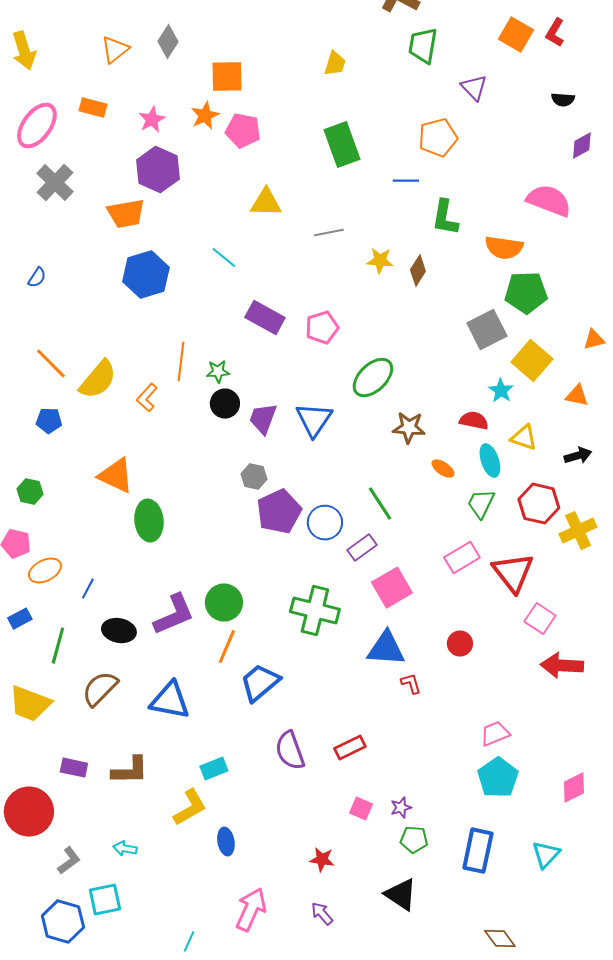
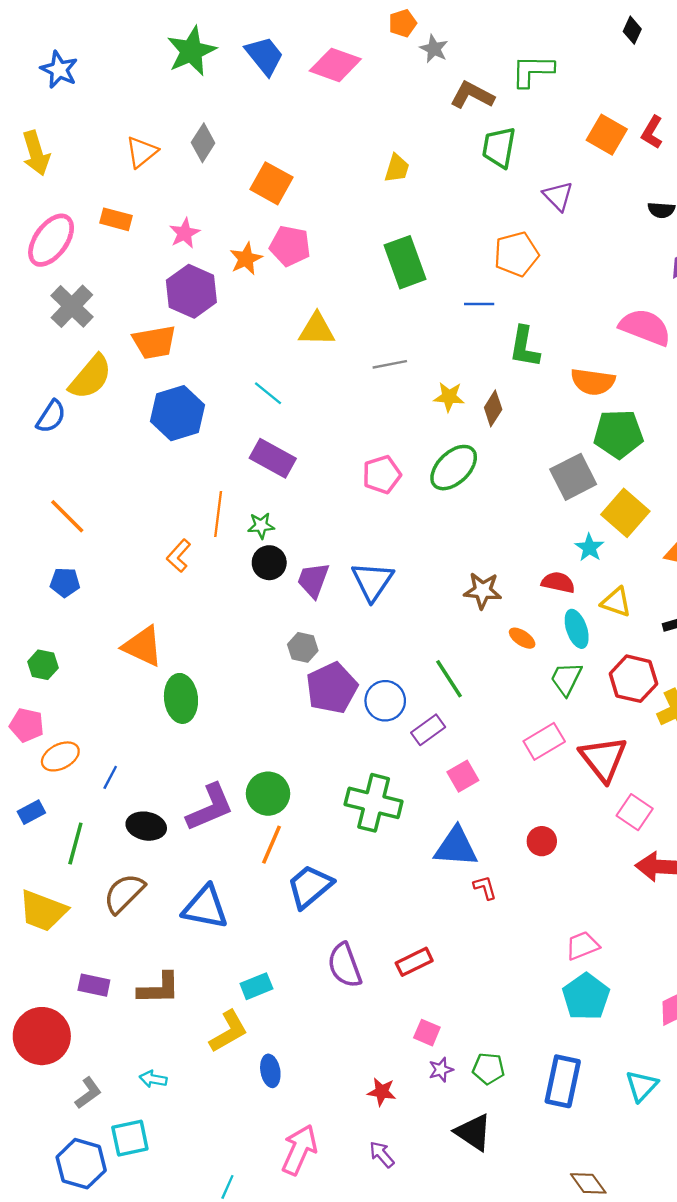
orange square: (227, 77) -> (271, 183), turned 30
orange star: (205, 116) -> (246, 259), moved
blue semicircle: (37, 278) -> (51, 417), size x1.4
purple rectangle: (265, 318) -> (273, 458), moved
green ellipse: (373, 378) -> (454, 468), moved
yellow semicircle: (98, 380) -> (90, 377), moved
pink square: (392, 588) -> (463, 776), size x0.7
purple star: (401, 808) -> (441, 1070), moved

